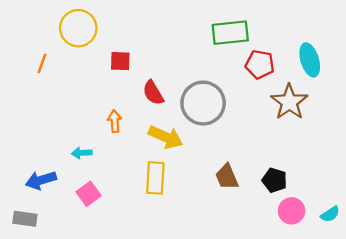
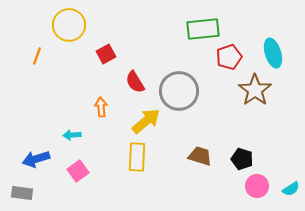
red square: (120, 61) -> (106, 54), turned -30
red pentagon: (260, 64) -> (229, 57), turned -30
yellow arrow: (166, 137) -> (146, 121), turned -64
brown trapezoid: (227, 177) -> (200, 156), turned 130

